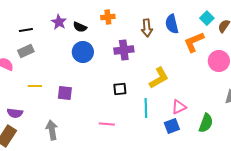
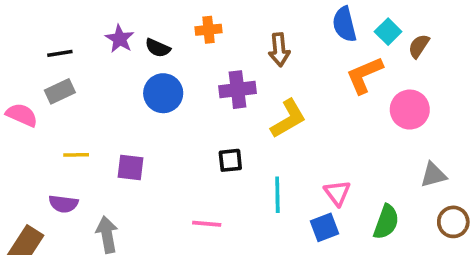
blue semicircle: (172, 24) -> (344, 24), moved
yellow L-shape: (159, 78) -> (288, 119), moved
pink triangle: (179, 107) -> (337, 193), turned -42
purple semicircle: (15, 113) -> (63, 204), moved

